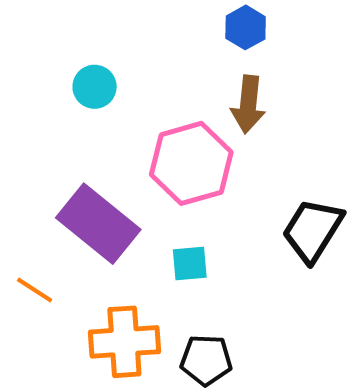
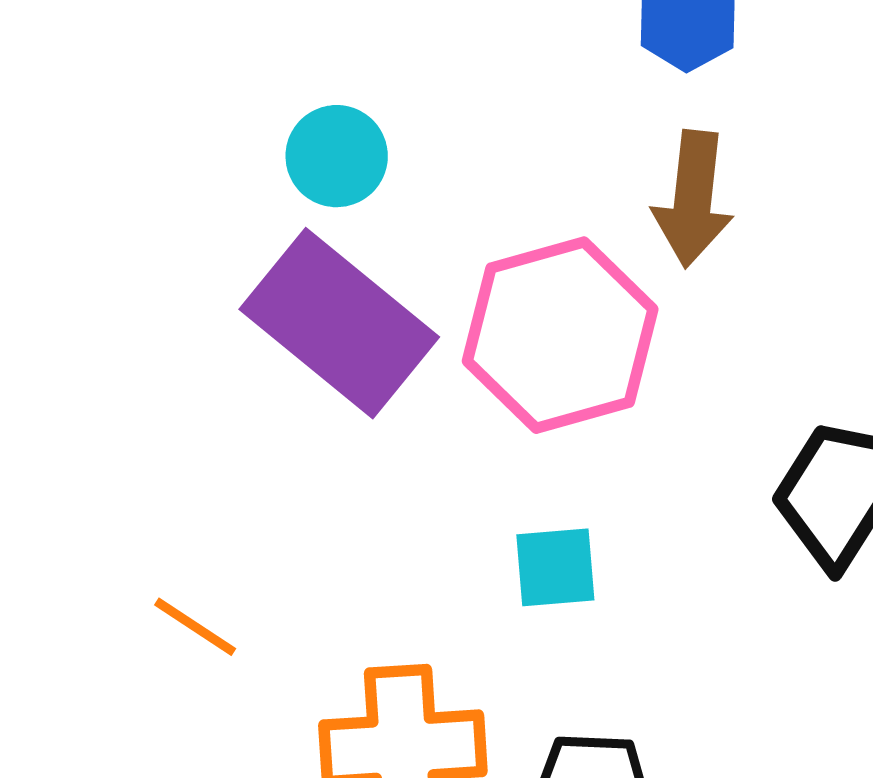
purple rectangle: (98, 224) -> (339, 323), moved

